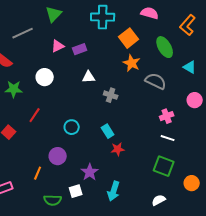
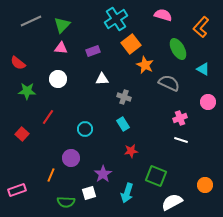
green triangle: (54, 14) -> (62, 25), moved
cyan cross: (103, 17) -> (116, 19), turned -35
gray line: (23, 33) -> (31, 21), moved
orange square: (129, 38) -> (131, 44), moved
pink triangle: (58, 46) -> (61, 48), moved, turned 32
cyan rectangle: (108, 131) -> (123, 124), moved
green square: (164, 166) -> (156, 176), moved
white semicircle: (159, 200) -> (172, 202), size x1.5

